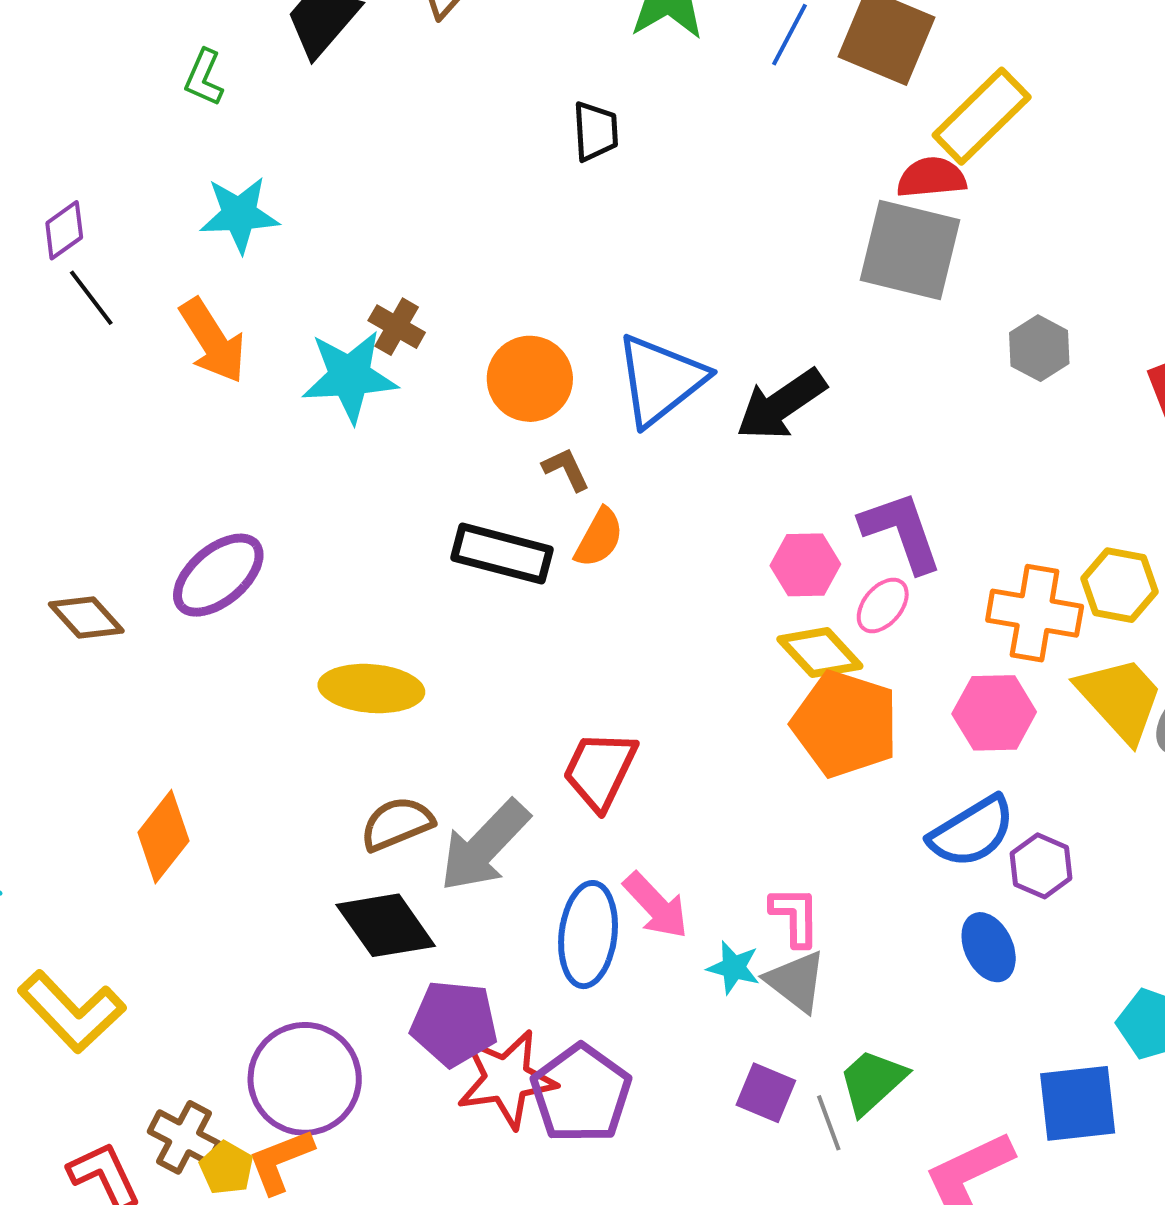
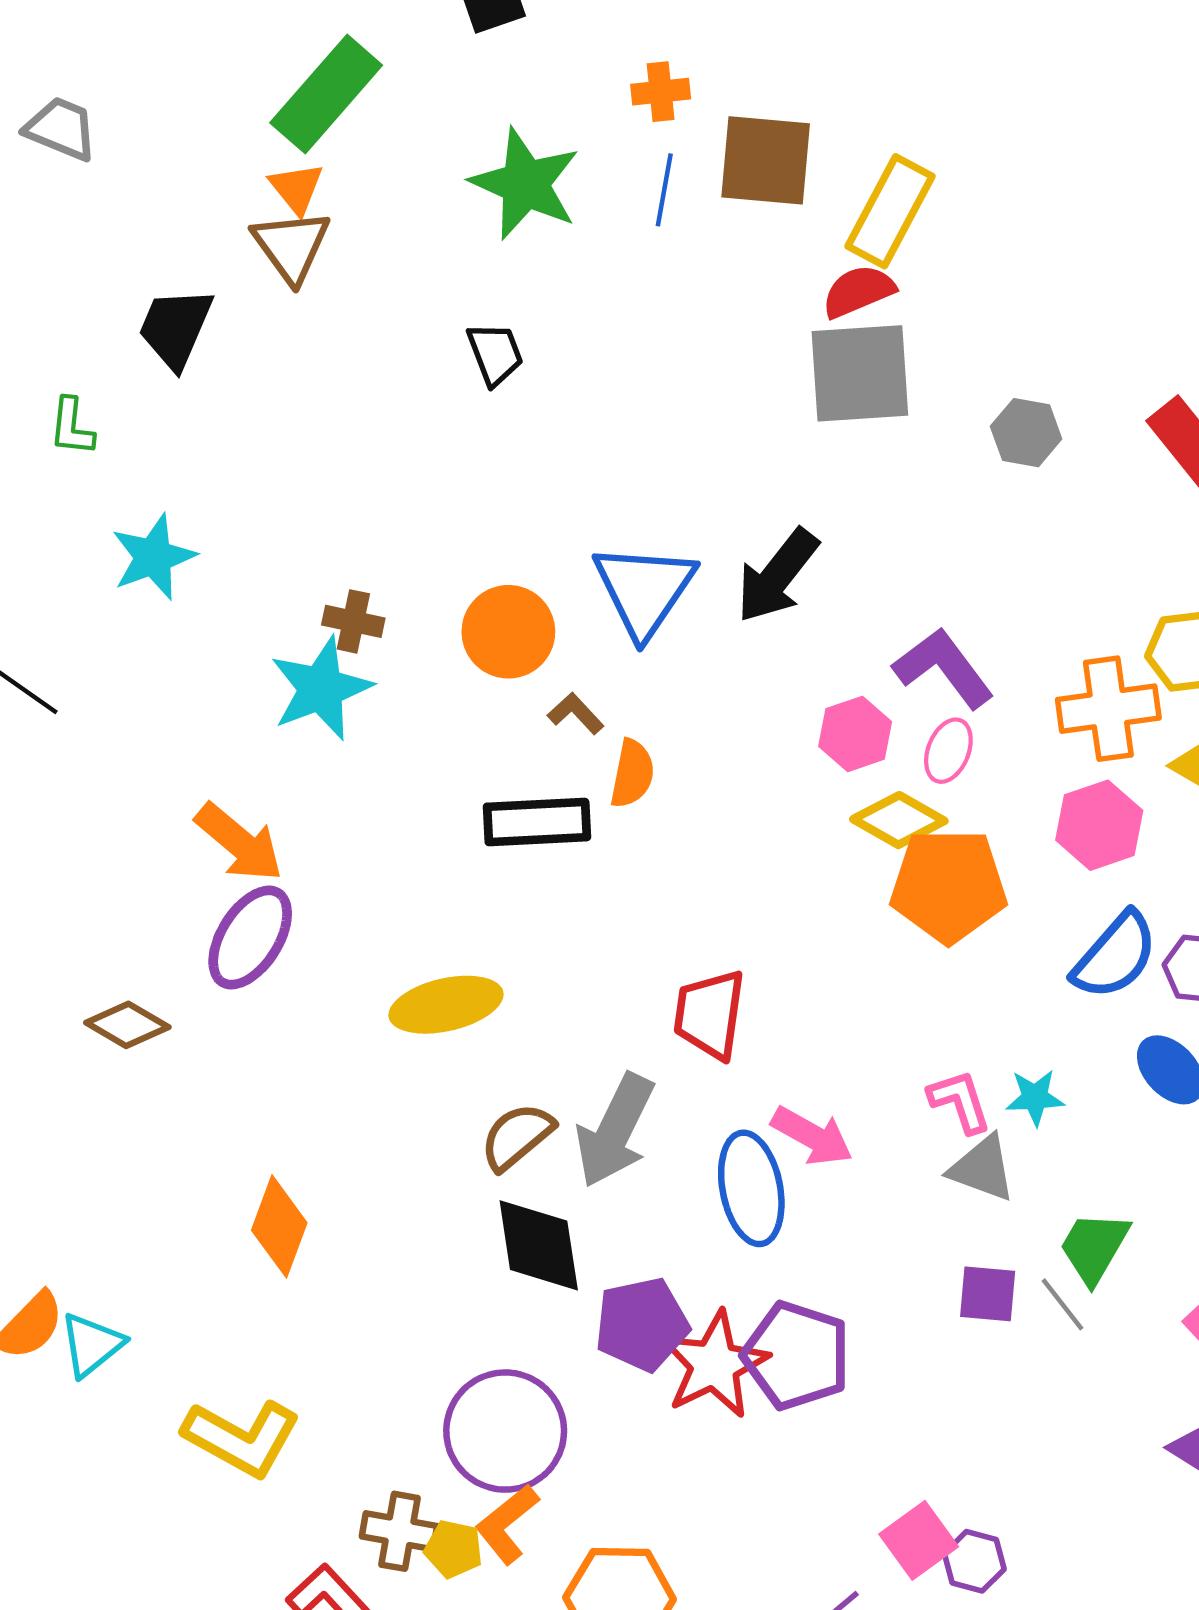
orange arrow: (213, 341) -> (239, 842), moved
black diamond: (386, 925) -> (539, 1245), turned 44
cyan star: (734, 968) -> (1035, 1097), moved

